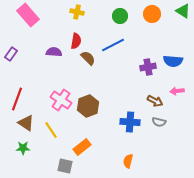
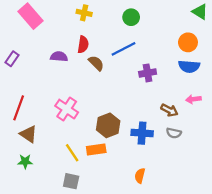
orange circle: (152, 14) -> (188, 42), moved
purple cross: (148, 67) -> (148, 73), moved
brown hexagon: (88, 106) -> (108, 125), moved
yellow line: (51, 130) -> (72, 153), moved
orange rectangle: (82, 147) -> (96, 149), moved, turned 30

